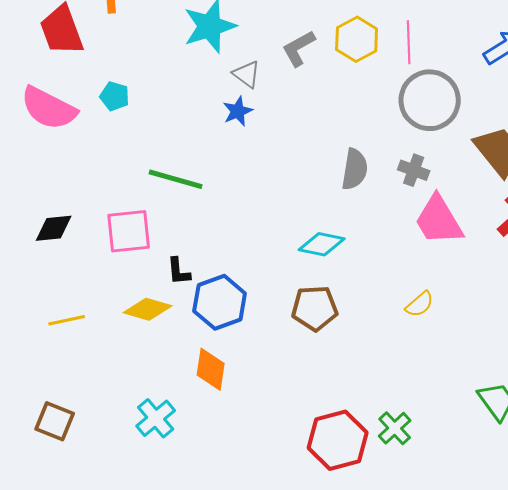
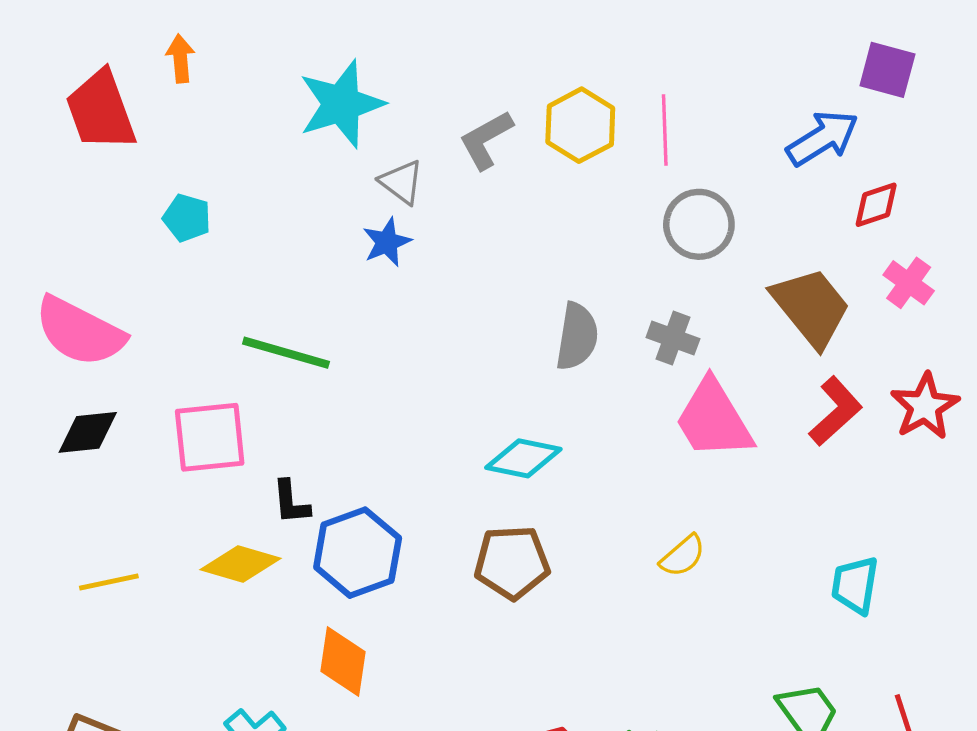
gray circle: (430, 100) -> (699, 224), size x0.7
pink semicircle: (49, 108) -> (80, 332), moved

